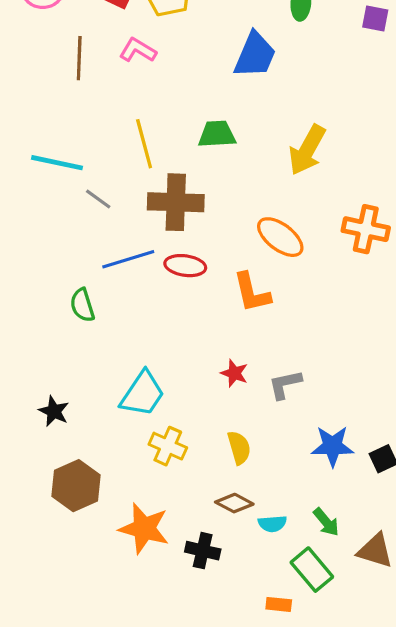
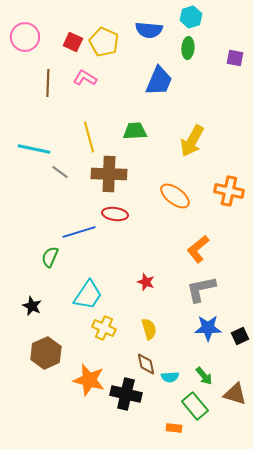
blue line: (128, 259) -> (79, 232), moved
orange L-shape: (252, 292) -> (198, 249), moved, turned 64
green semicircle: (82, 305) -> (50, 257), moved, turned 40
gray L-shape: (285, 384) -> (201, 289), moved, size x1.4
brown diamond: (234, 503) -> (146, 364), turned 50
black cross: (203, 551) -> (126, 394), size x1.4

